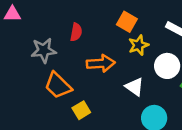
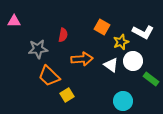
yellow star: (139, 45) -> (121, 42), moved
white triangle: (135, 87) -> (111, 65), moved

